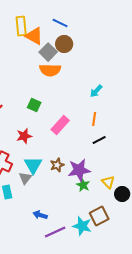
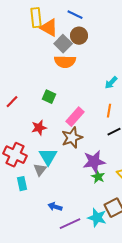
brown star: (57, 165) -> (72, 138), moved, size x1.5

